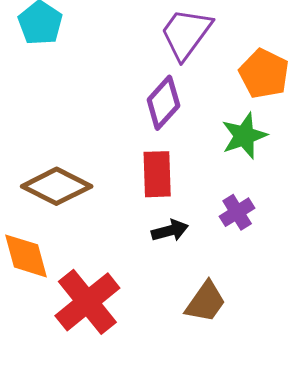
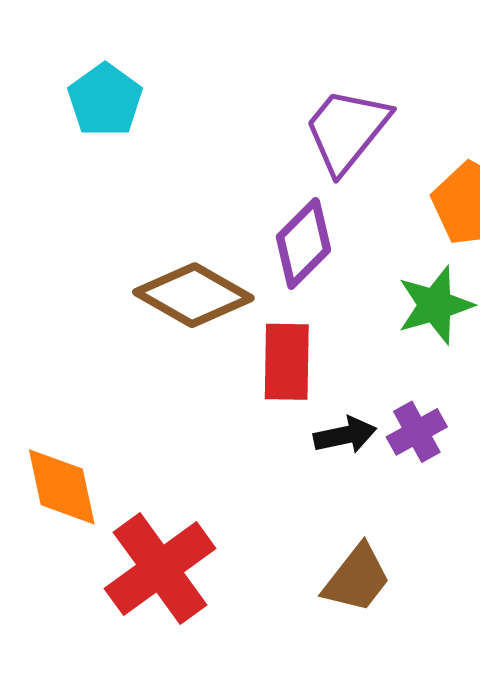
brown diamond: (57, 186) -> (193, 295), moved
black arrow: (170, 231) -> (345, 435), moved

